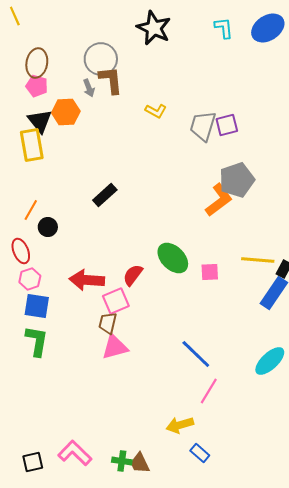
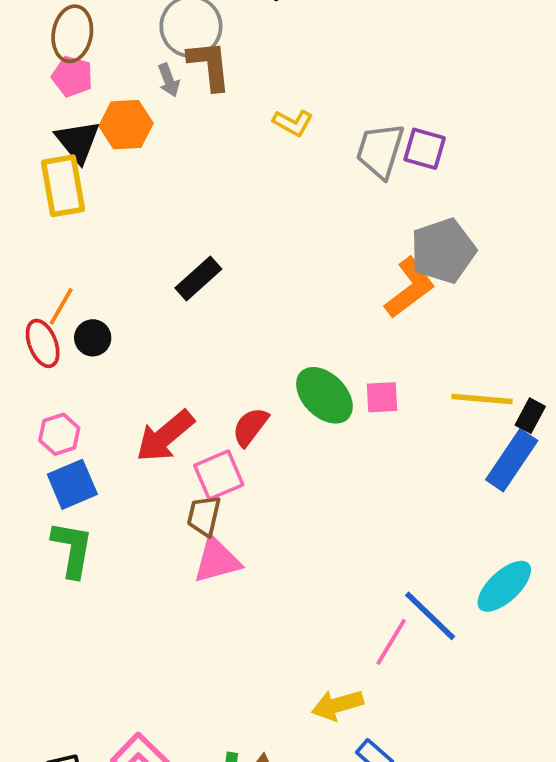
purple square: (227, 125) -> (425, 149), turned 30
red ellipse: (21, 251) -> (43, 343), moved
pink square: (210, 272) -> (382, 397), moved
red arrow: (87, 280) -> (165, 436), turned -44
blue square: (37, 306) -> (72, 484), turned -32
blue line: (196, 354) -> (430, 616), moved

